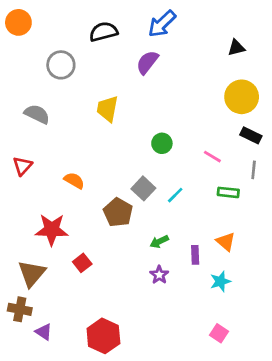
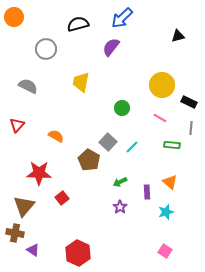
yellow circle: (242, 97) -> (162, 85), moved

